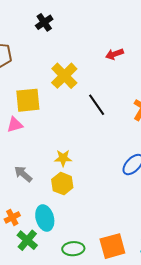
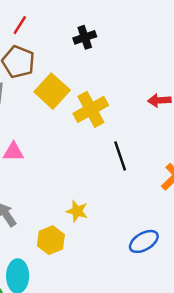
yellow square: (28, 100) -> (52, 91), moved, turned 32
yellow star: (63, 158) -> (77, 211), moved

